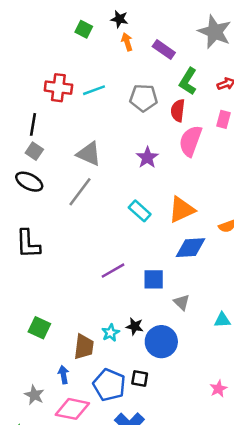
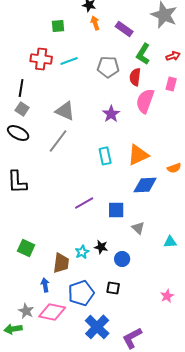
green square: (84, 29) -> (58, 26), moved, turned -32
cyan rectangle: (140, 211) -> (105, 156), turned 36
blue circle: (161, 342) -> (122, 259), size x0.6
black square: (140, 378) -> (113, 288), moved
blue pentagon: (109, 385) -> (81, 293), turned 30
gray star: (34, 395) -> (26, 311), moved

